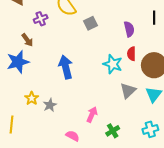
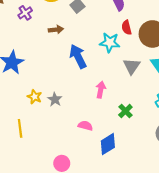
brown arrow: (27, 40) -> (56, 30), moved, turned -48
blue arrow: (66, 67) -> (78, 56), moved
pink arrow: (92, 115) -> (101, 90), moved

